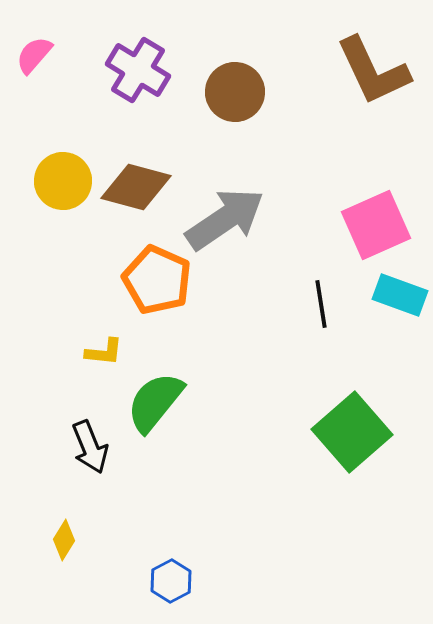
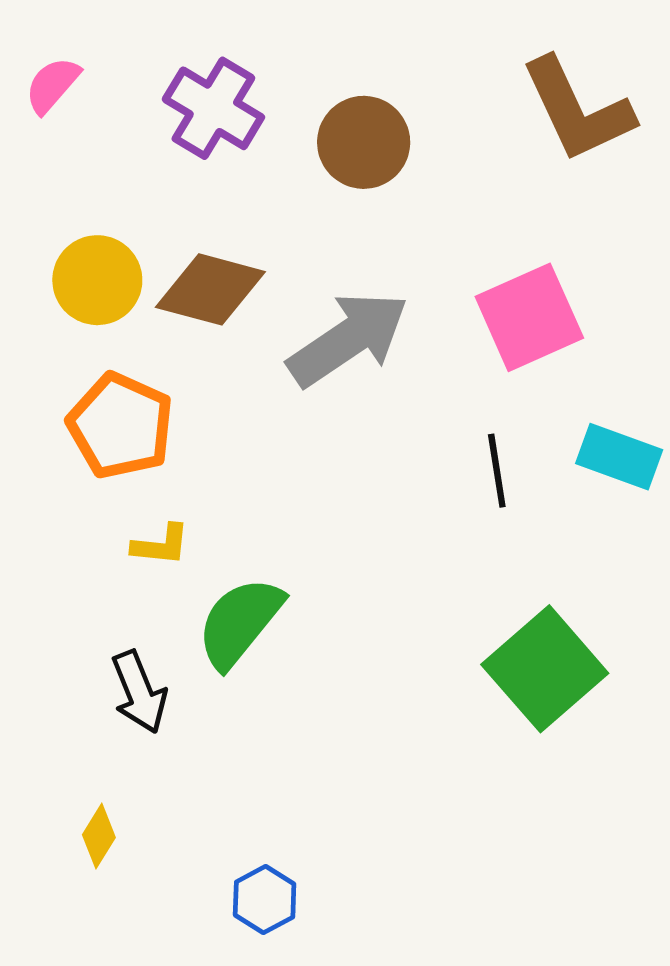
pink square: (376, 225) -> (529, 317), moved
orange pentagon: (157, 280) -> (121, 426), moved

